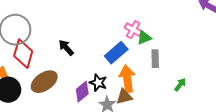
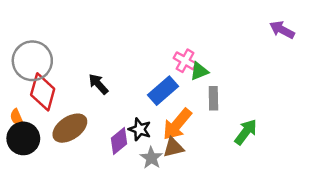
orange arrow: (127, 79) -> (177, 124), turned -132
green arrow: (180, 85) -> (246, 132), size x1.5

